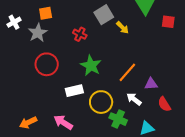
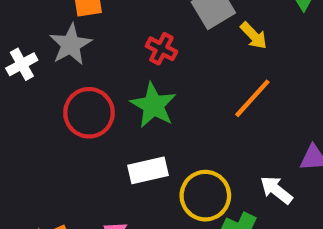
white cross: (14, 22) -> (22, 64), moved
green star: (91, 66) -> (153, 105), moved
orange line: (127, 72) -> (252, 98), moved

